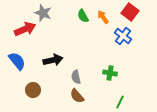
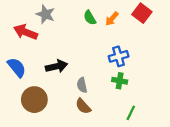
orange arrow: (103, 17) -> (112, 19), turned -104
red arrow: (25, 29) -> (26, 32), turned -135
blue cross: (123, 36) -> (119, 56), moved, turned 36
brown circle: (33, 90) -> (34, 100), size x1.5

